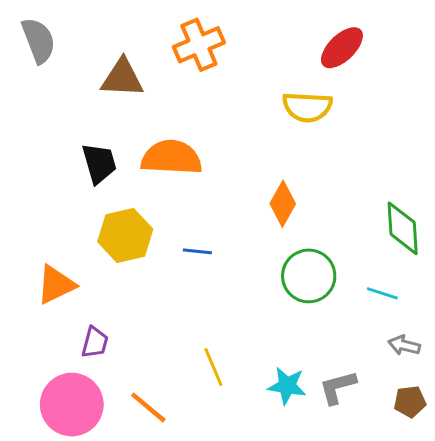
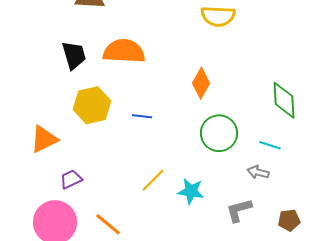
purple trapezoid: (95, 342) -> (71, 179), turned -130
gray arrow: (404, 345) -> (258, 172), moved
yellow line: (213, 367) -> (153, 180), moved, turned 68
cyan star: (287, 386) -> (191, 191), moved

